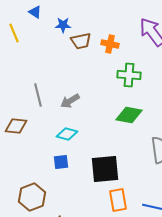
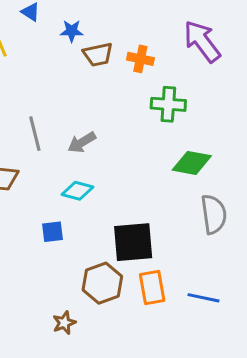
green diamond: (129, 115) -> (192, 163), moved
blue square: (61, 162) -> (53, 232), moved
brown hexagon: (32, 197) -> (102, 283), moved

